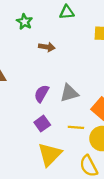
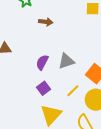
yellow line: (76, 127) -> (73, 91), turned -48

